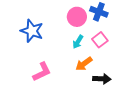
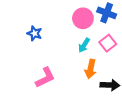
blue star: (32, 31) -> (34, 33), size x0.6
orange arrow: (84, 64) -> (90, 69), turned -42

